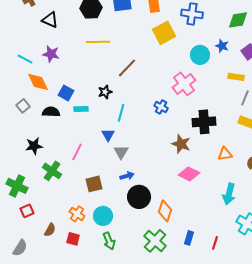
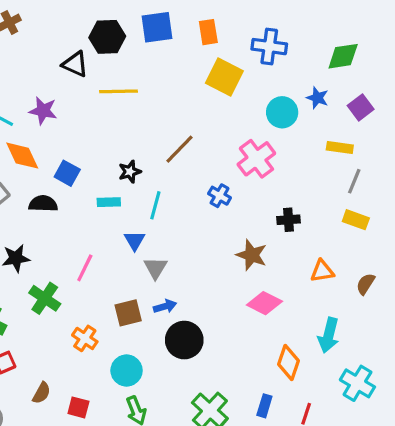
black triangle: (50, 20) -> (75, 64), moved
yellow square: (164, 33) -> (224, 77), turned -35
brown line: (127, 68) -> (179, 149), moved
cyan rectangle: (81, 109) -> (109, 202), moved
black cross: (204, 122) -> (289, 220), size x0.6
brown square: (94, 184) -> (128, 313), moved
orange diamond: (165, 211) -> (289, 362), moved
orange cross: (77, 214) -> (85, 338), moved

